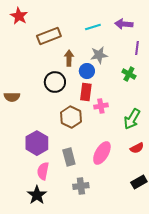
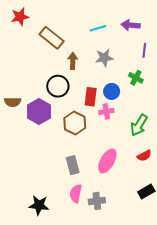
red star: (19, 16) -> (20, 17), turned 30
brown rectangle: (49, 36) -> (52, 38), turned 60
blue circle: (87, 71) -> (112, 91), moved
purple hexagon: (37, 143) -> (39, 111), moved
pink semicircle: (43, 171) -> (76, 194), moved
gray cross: (81, 186) -> (97, 201), moved
black star: (37, 195) -> (39, 205), turned -30

